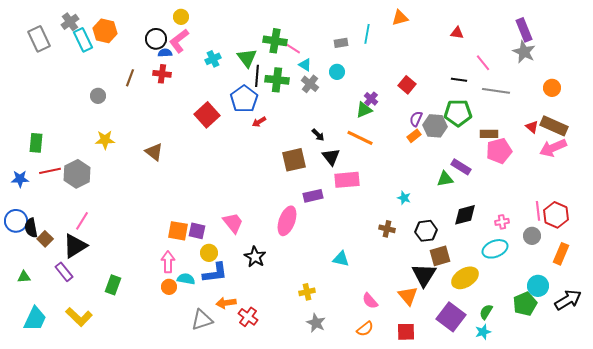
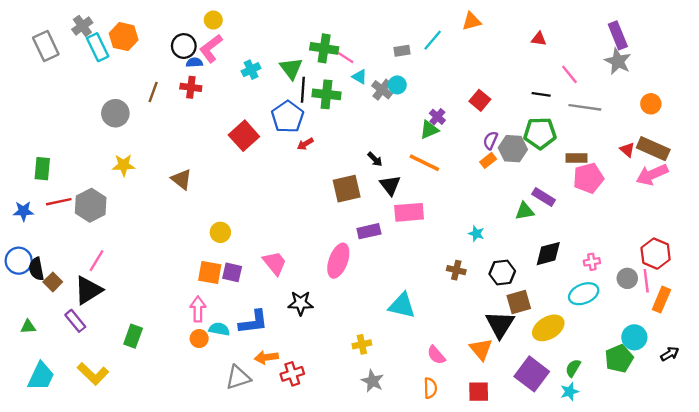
cyan line: (367, 34) -> (433, 40), turned 30
gray cross: (310, 84) -> (382, 90), moved
gray circle: (98, 96) -> (115, 113), size x1.5
pink line: (538, 211) -> (646, 281), moved
yellow circle: (209, 253) -> (220, 232), moved
black star: (255, 257) -> (301, 303), turned -30
cyan triangle: (341, 259) -> (402, 305), size x1.4
black arrow: (568, 300) -> (670, 354), size x0.6
red cross: (248, 317) -> (292, 374), turned 36
orange semicircle: (365, 329) -> (430, 388), turned -54

